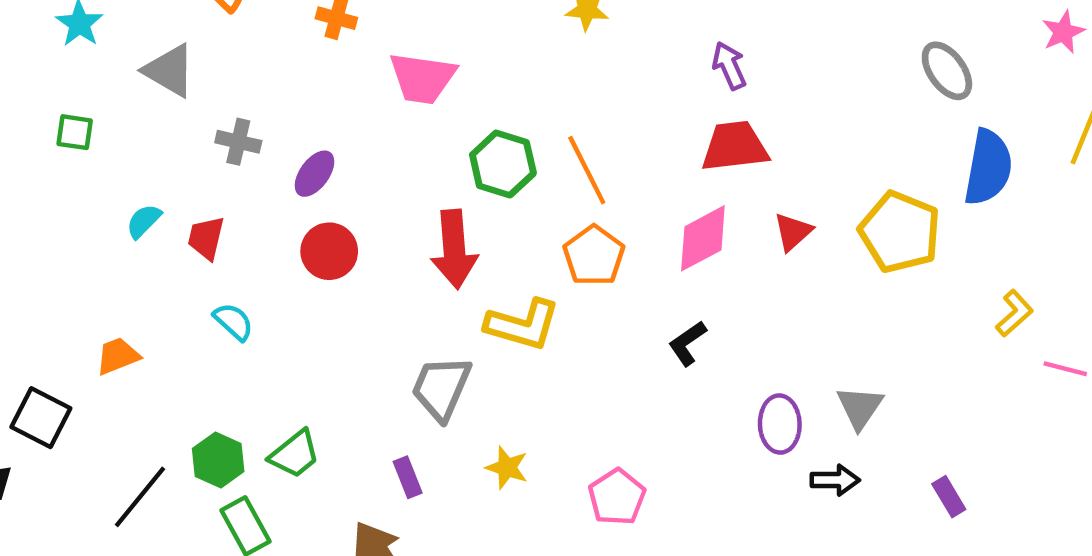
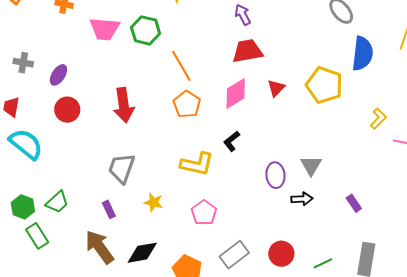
green hexagon: (503, 164) -> (146, 30), moved
cyan semicircle: (233, 322) -> (26, 144), size x1.8
yellow L-shape: (523, 325) -> (197, 164), moved

